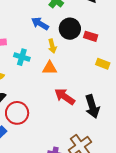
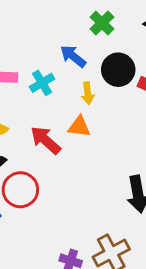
cyan cross: (22, 57) -> (42, 83), moved, turned 35
red arrow: (65, 96) -> (46, 140), moved

